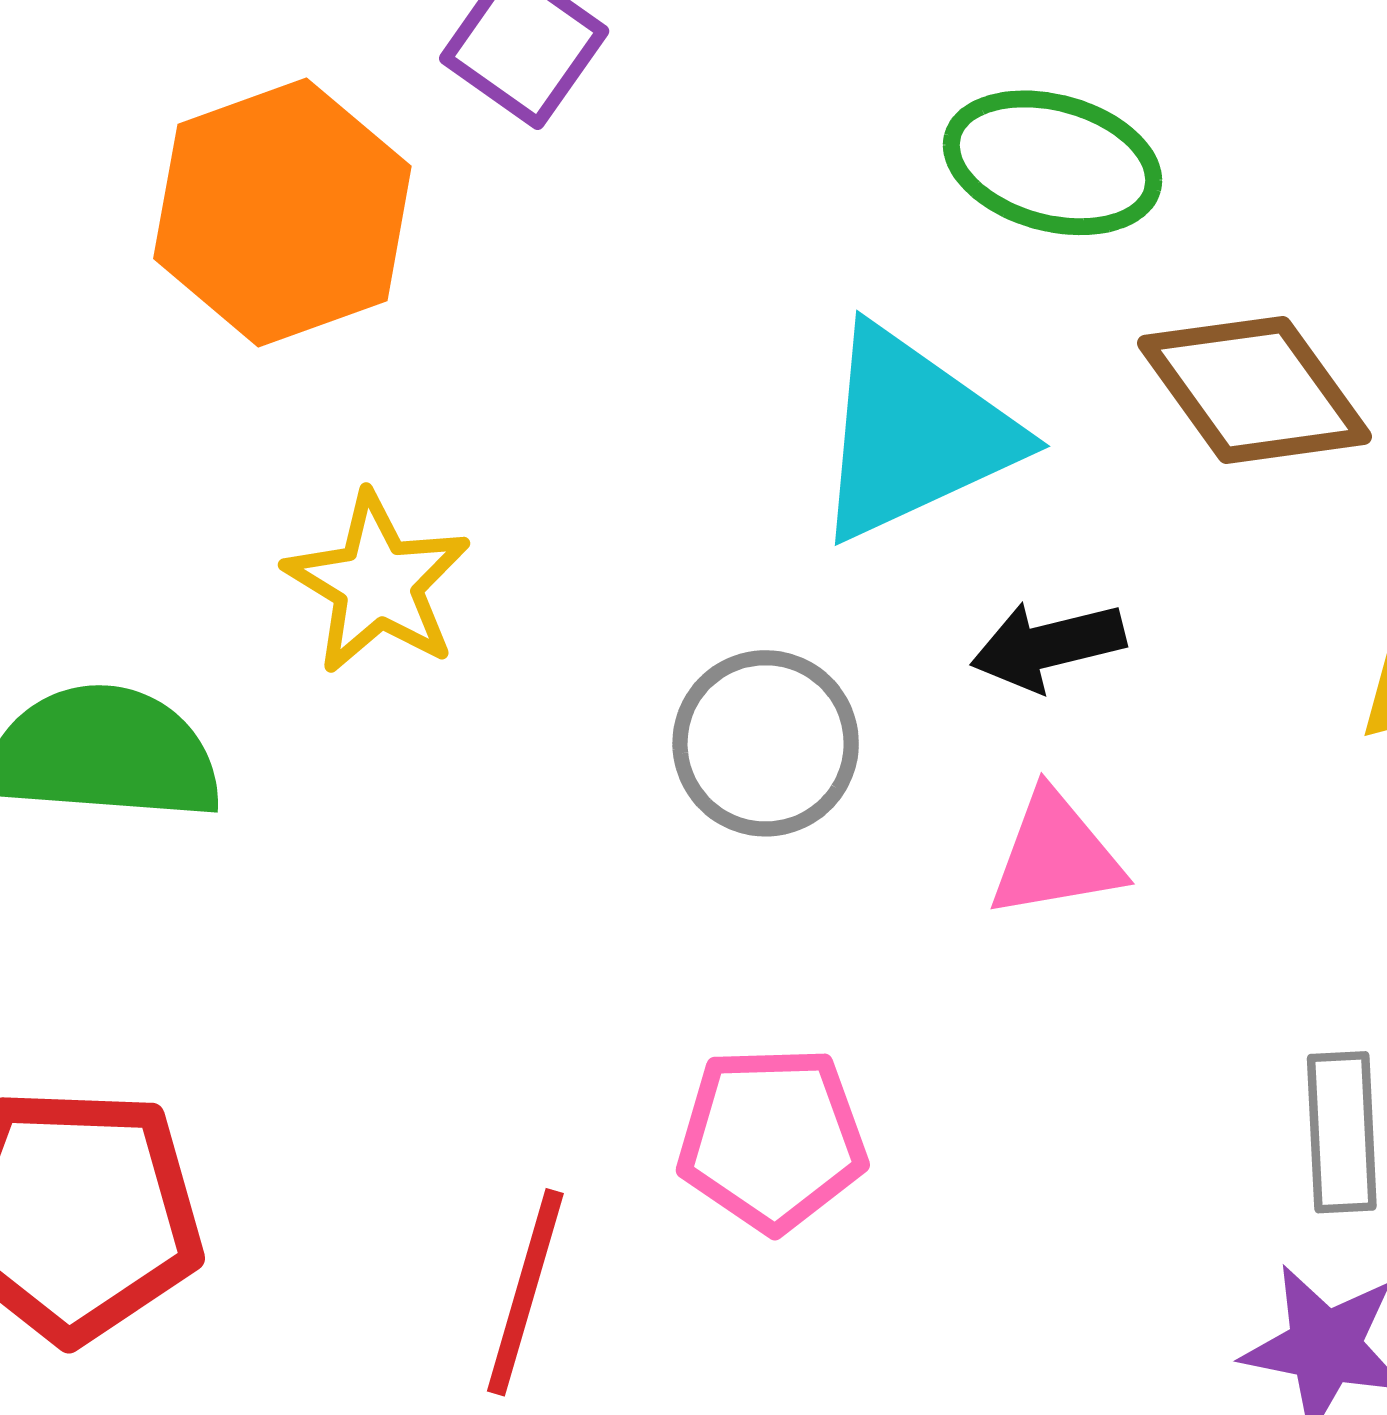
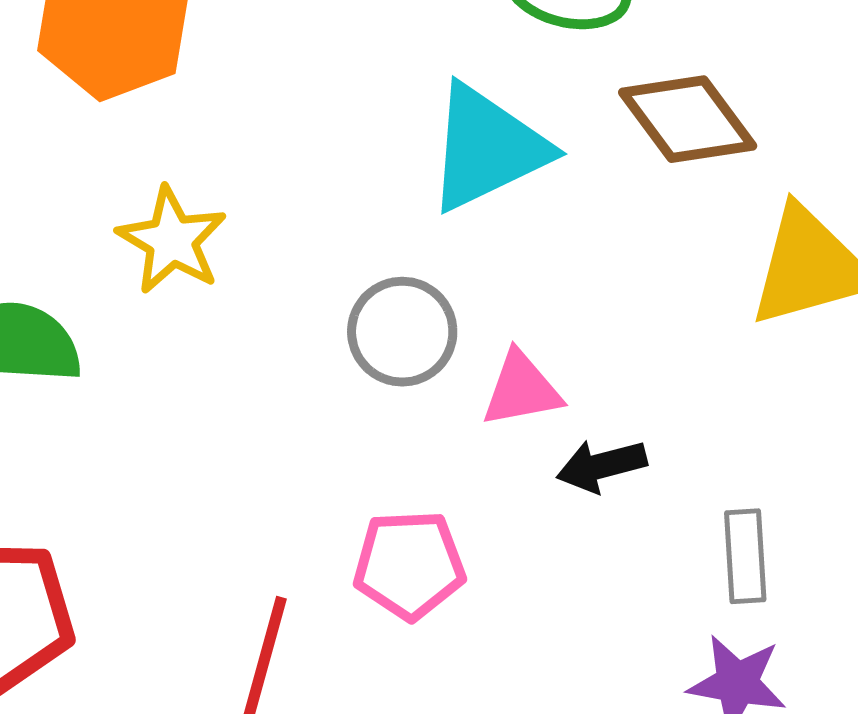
black arrow: (1048, 646) -> (601, 466), moved
pink triangle: (1056, 855) -> (521, 389), moved

